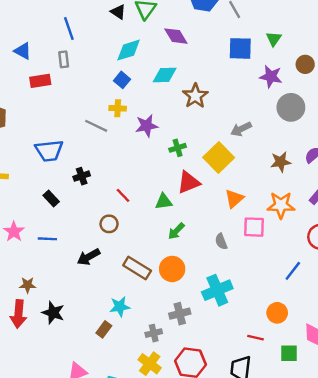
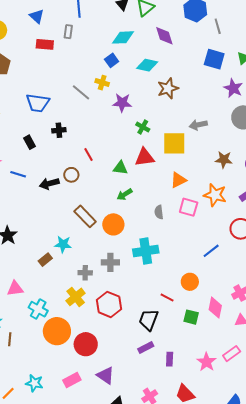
green cross: (178, 148) -> (143, 127), turned 32
yellow square: (219, 158) -> (174, 143), turned 30
black arrow: (89, 257) -> (49, 184), moved

